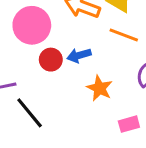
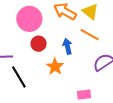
blue arrow: (79, 55) -> (67, 46), moved, turned 84
orange star: (100, 88) -> (55, 67), moved

